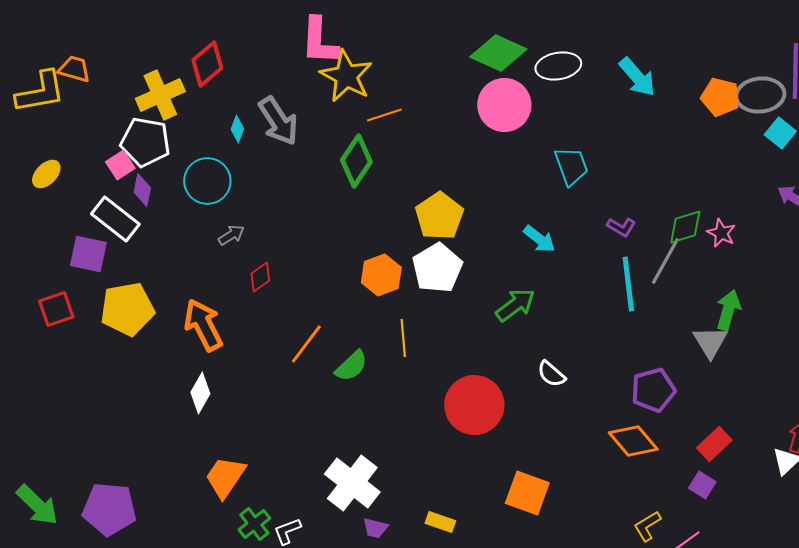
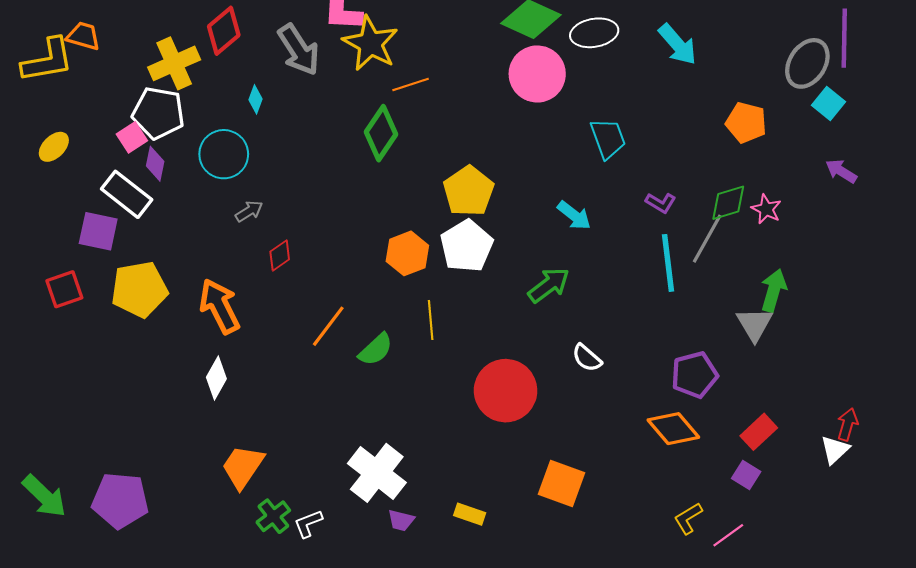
gray ellipse: (760, 95) -> (807, 63), turned -51
orange pentagon: (720, 97) -> (746, 123), moved
gray arrow: (278, 121) -> (299, 50), moved

